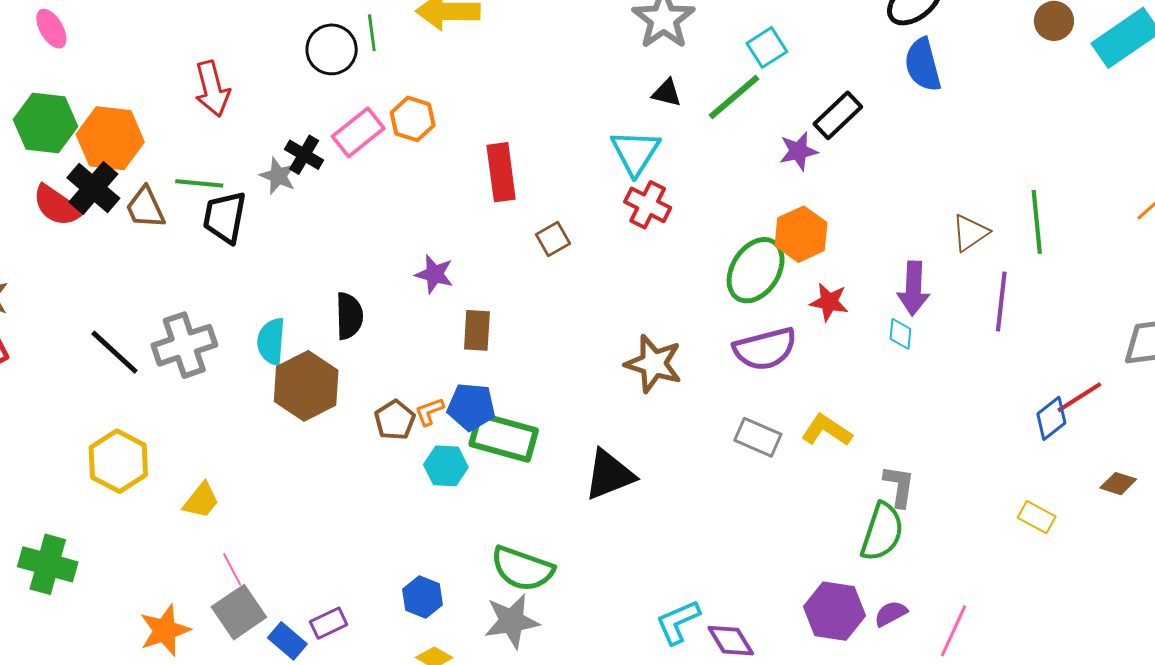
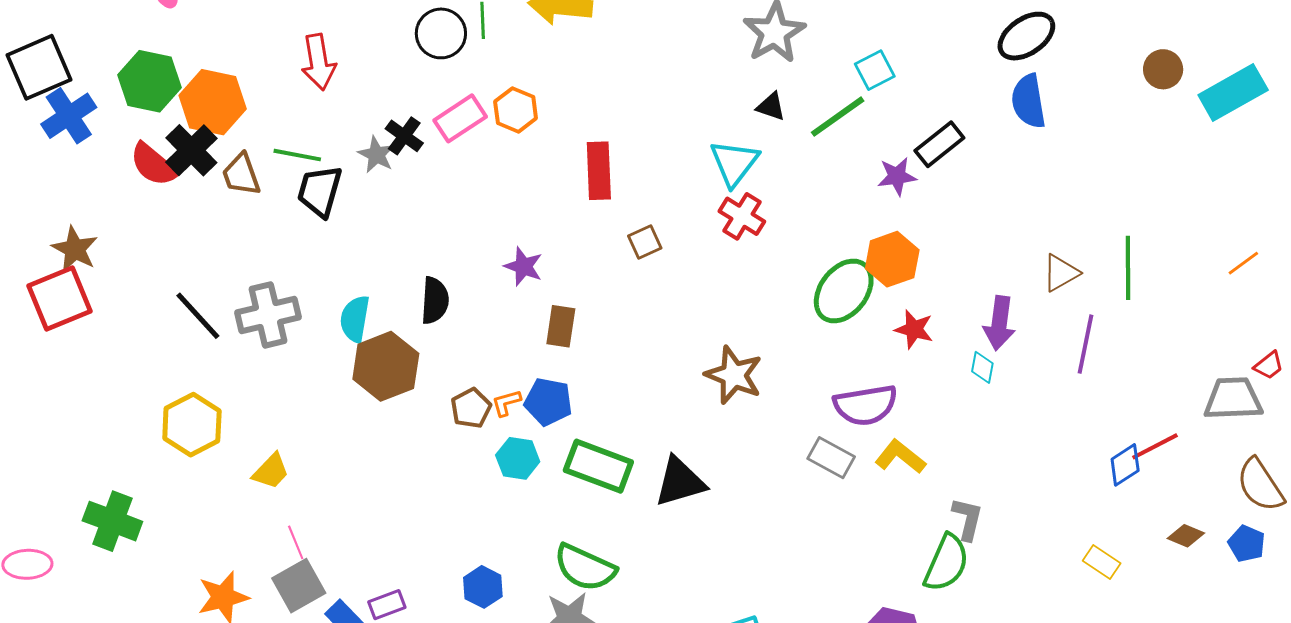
purple semicircle: (765, 349) -> (866, 405), moved
green rectangle: (504, 437) -> (598, 466), moved

